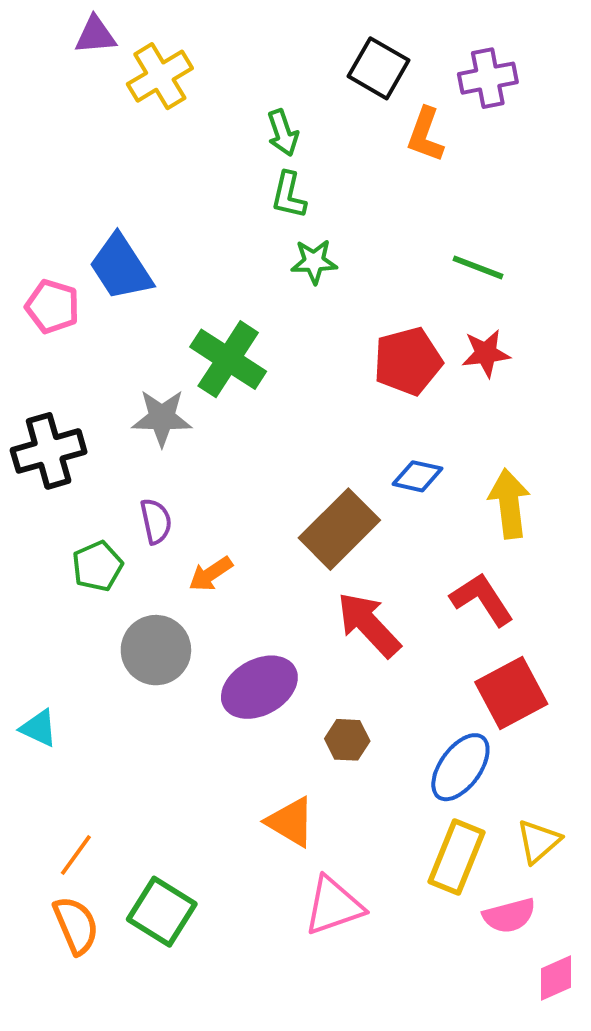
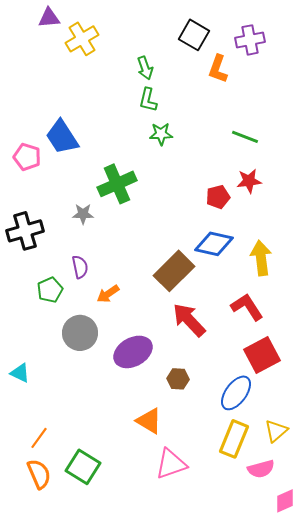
green cross: (228, 359) -> (117, 184), turned 33
red pentagon: (408, 361) -> (218, 197), moved, size x0.7
gray star: (162, 418) -> (83, 214), size x0.7
blue diamond: (418, 476) -> (214, 244), size x1.5

